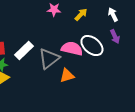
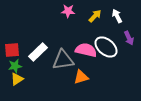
white arrow: (113, 15) -> (117, 16), moved
gray triangle: (49, 59) -> (63, 60), turned 30

